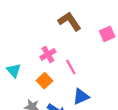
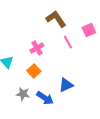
pink line: (71, 67) -> (68, 42), moved

